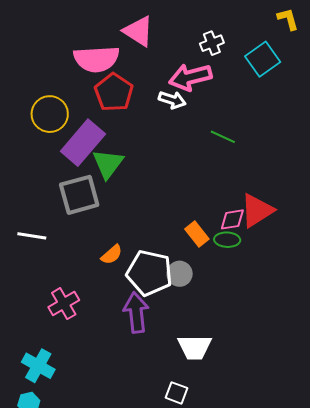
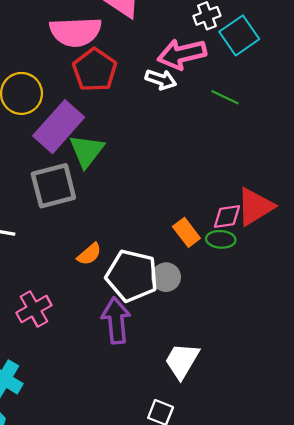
cyan square: (263, 59) -> (239, 35), moved
green line: (223, 137) -> (225, 97), moved
white trapezoid: (195, 347) -> (182, 361), turned 120

